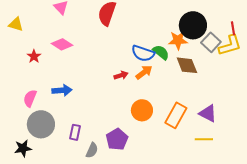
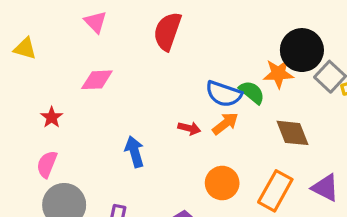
pink diamond: (62, 44) -> (97, 80), turned -35
red star: (34, 56) -> (52, 117), moved
brown diamond: (187, 65) -> (293, 133), moved
red arrow: (121, 75) -> (189, 128), turned 32
blue arrow: (62, 90) -> (135, 152), moved, turned -102

